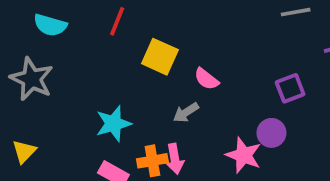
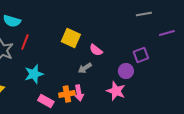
red line: (117, 21) -> (25, 42), moved
cyan star: (113, 124) -> (34, 74), moved
purple circle: (271, 133) -> (126, 71), moved

